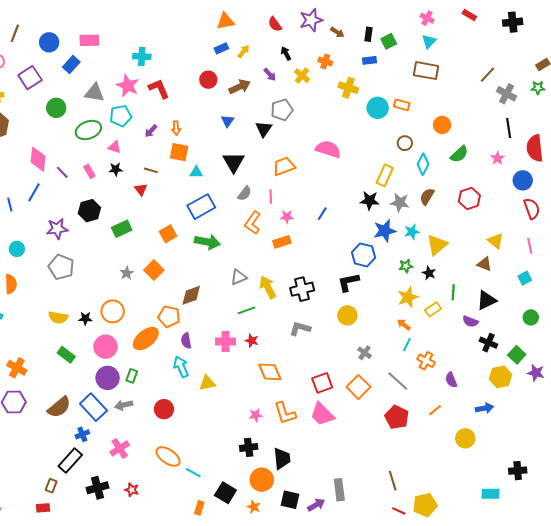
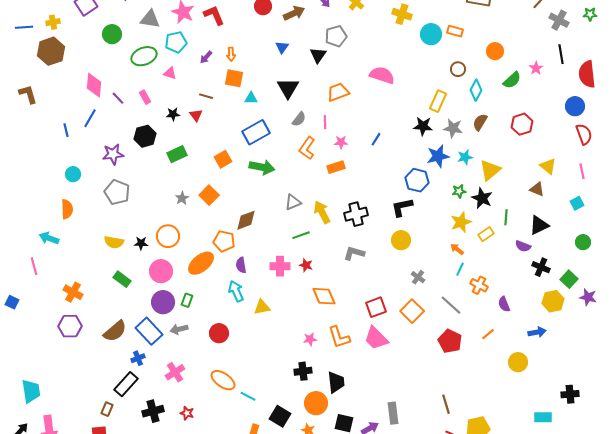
pink star: (498, 158) -> (536, 68), moved
black star: (116, 169) -> (173, 114), moved
black star: (429, 273) -> (482, 198), size x1.5

